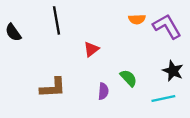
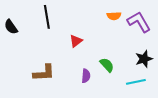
black star: (173, 71) -> (144, 59), turned 30

